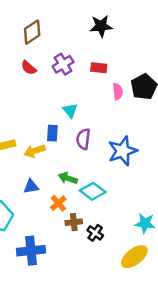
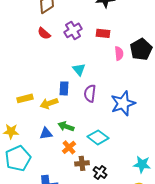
green arrow: (68, 178) -> (66, 126), moved

